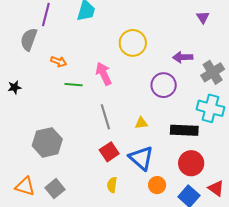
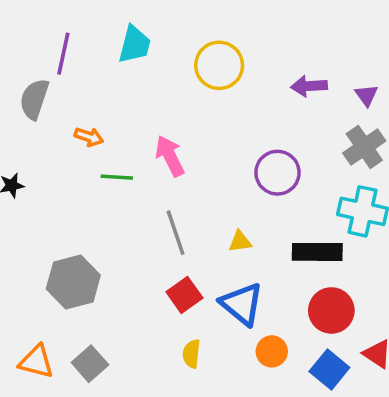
purple triangle: (203, 17) -> (366, 95), moved
yellow circle: (133, 43) -> (219, 65), moved
purple arrow: (183, 57) -> (309, 86), moved

